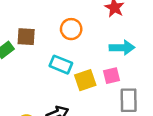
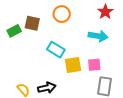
orange circle: (71, 29) -> (62, 14), moved
cyan arrow: (122, 48) -> (98, 36), moved

